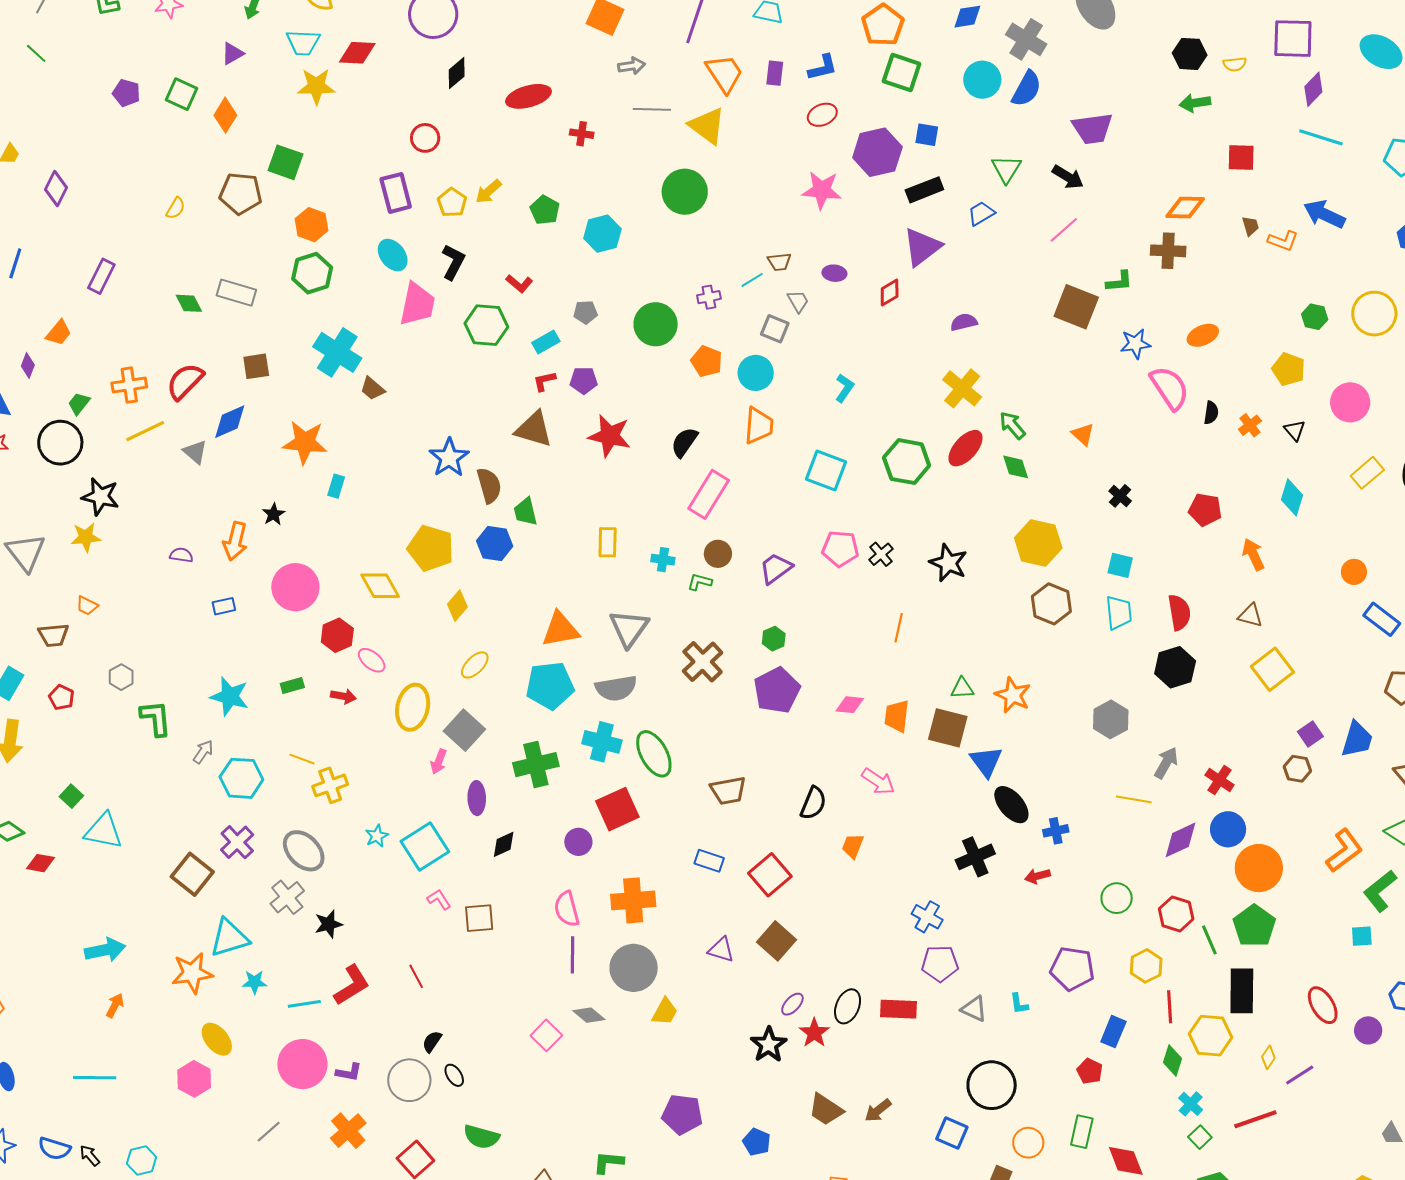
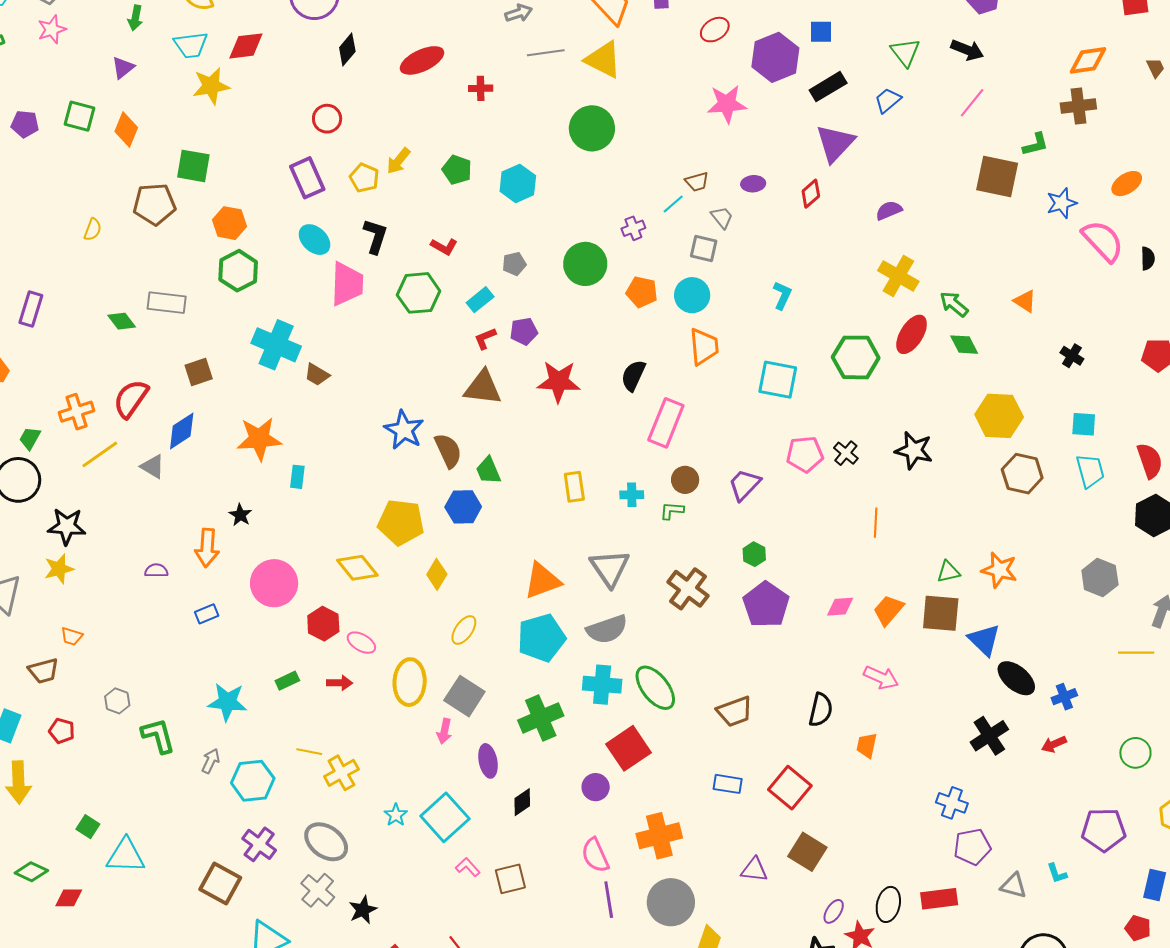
orange trapezoid: (897, 716) -> (888, 610), turned 44

